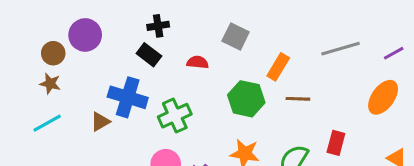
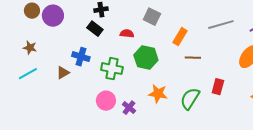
brown circle: (53, 53) -> (32, 11), moved
blue cross: (128, 97) -> (81, 57), size x0.7
green hexagon: (246, 99) -> (146, 58), moved
green cross: (175, 116) -> (112, 69), turned 35

